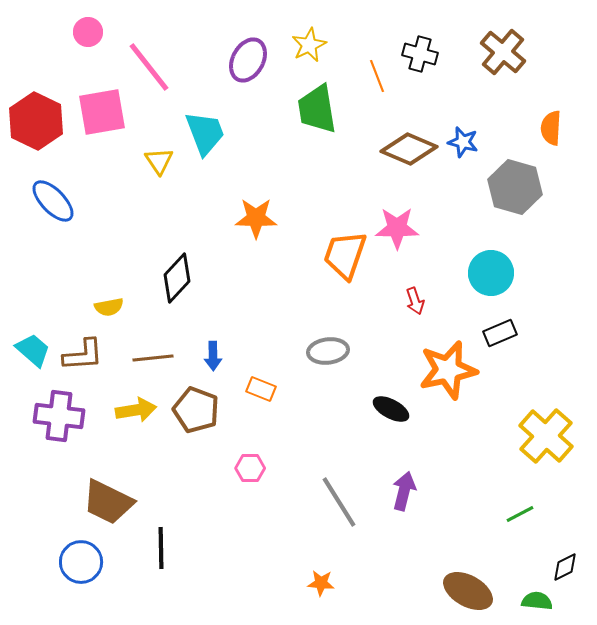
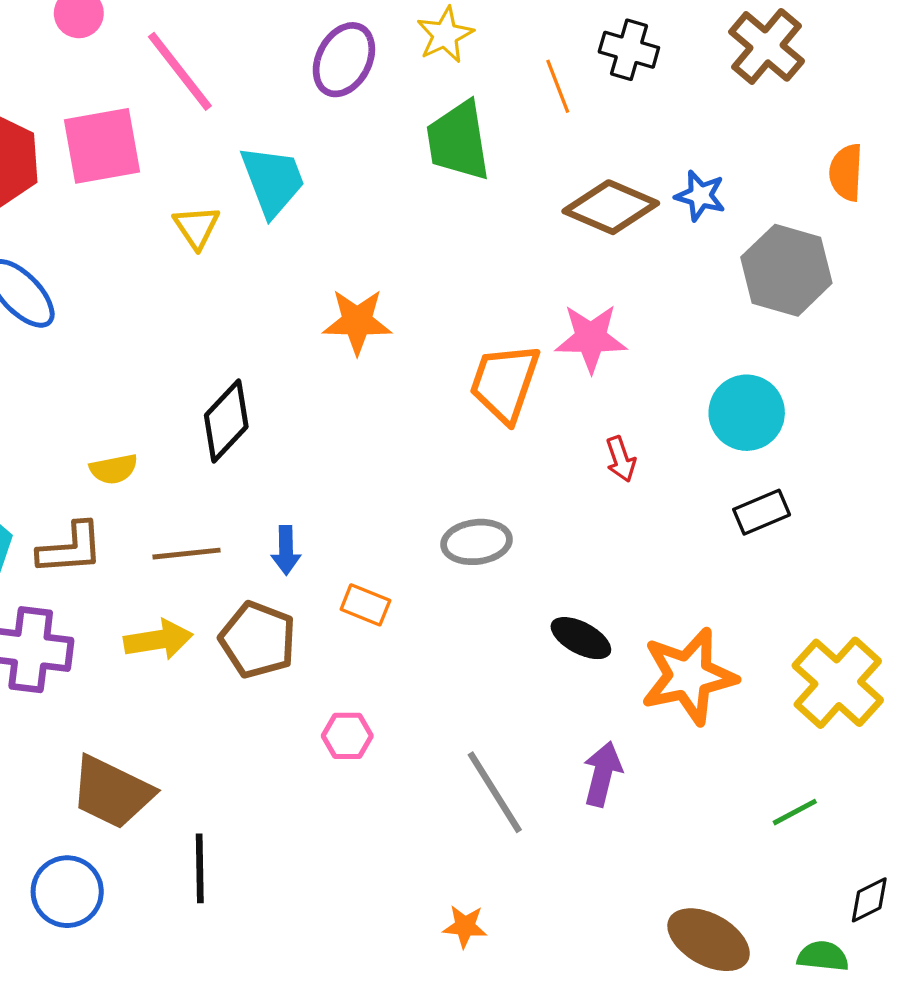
orange star: (448, 370) -> (689, 676), moved

